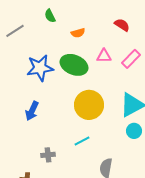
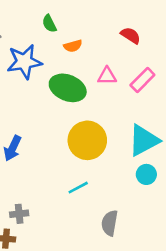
green semicircle: (50, 16) -> (49, 24), moved
blue star: (40, 68) -> (24, 62), moved
gray cross: (48, 155) -> (19, 214), moved

